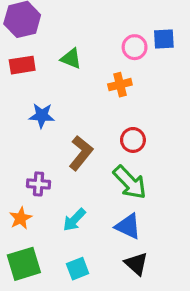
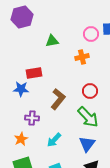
green triangle: (71, 59) -> (52, 41), turned -32
red rectangle: (22, 65) -> (34, 73), moved
blue star: (42, 116) -> (21, 89), moved
blue triangle: (128, 226) -> (87, 144), turned 42

